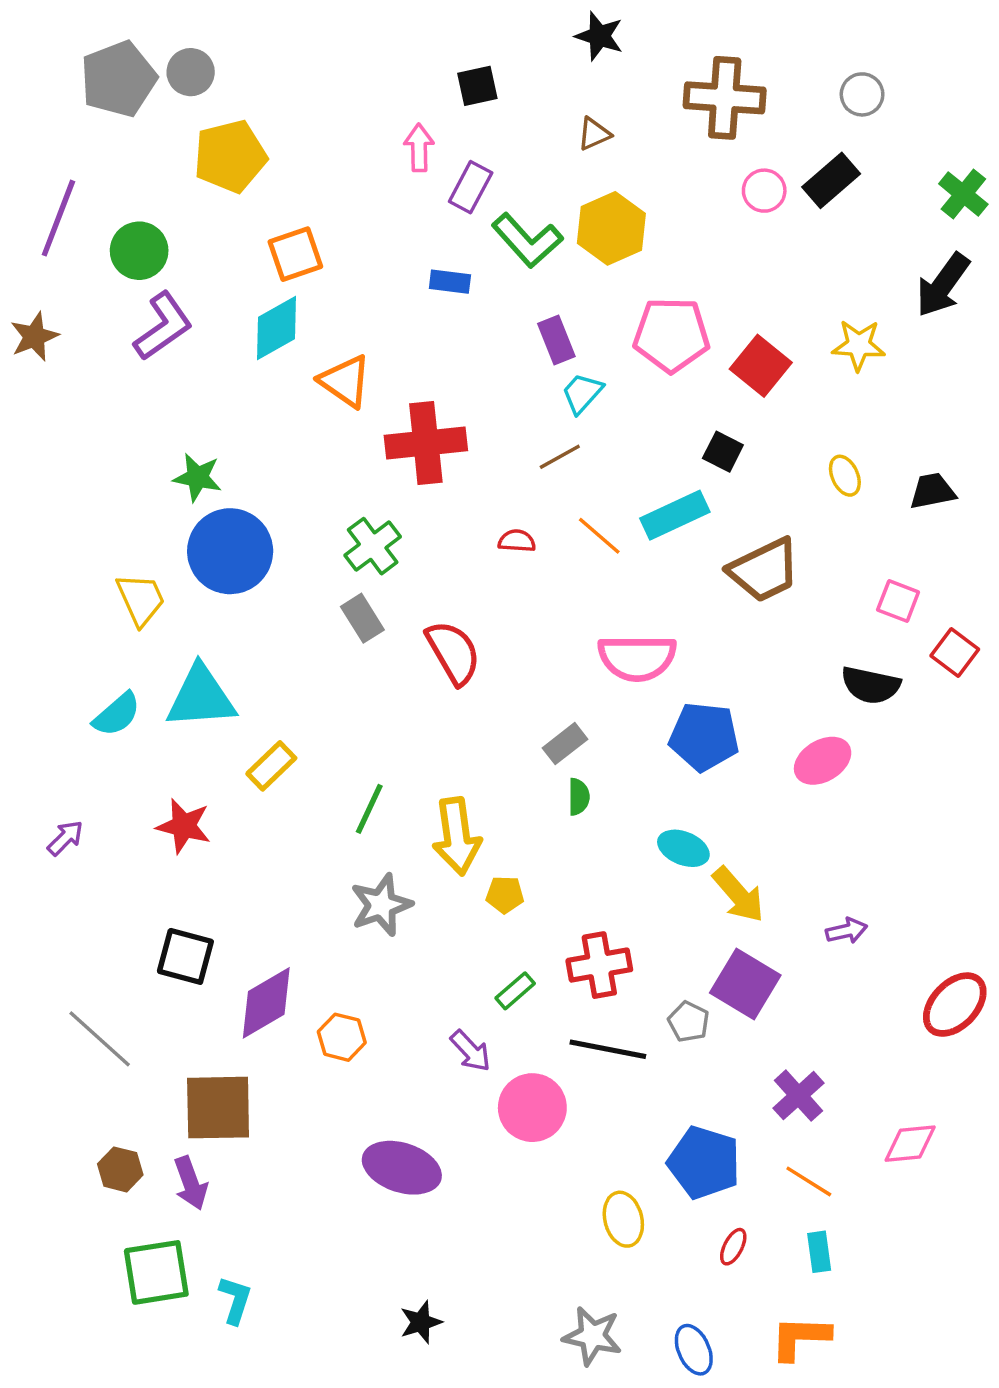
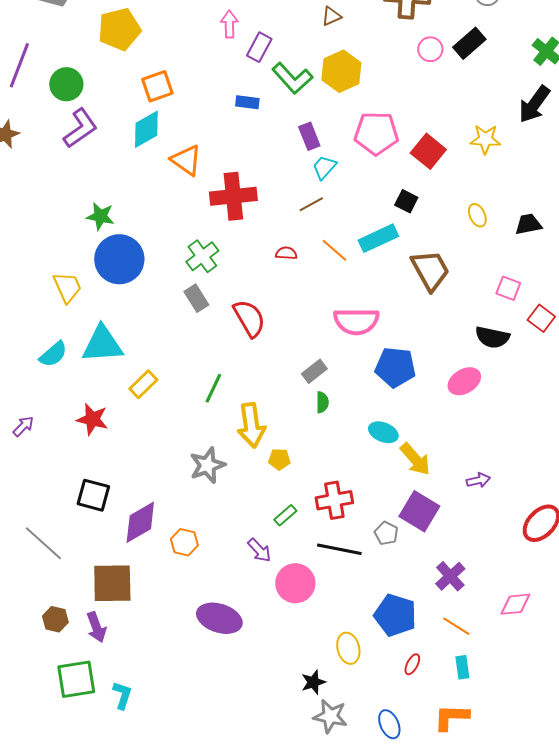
brown trapezoid: (764, 570) -> (430, 270), turned -93
green line: (369, 809) -> (213, 388), moved
black star: (421, 1322) -> (313, 682), moved

